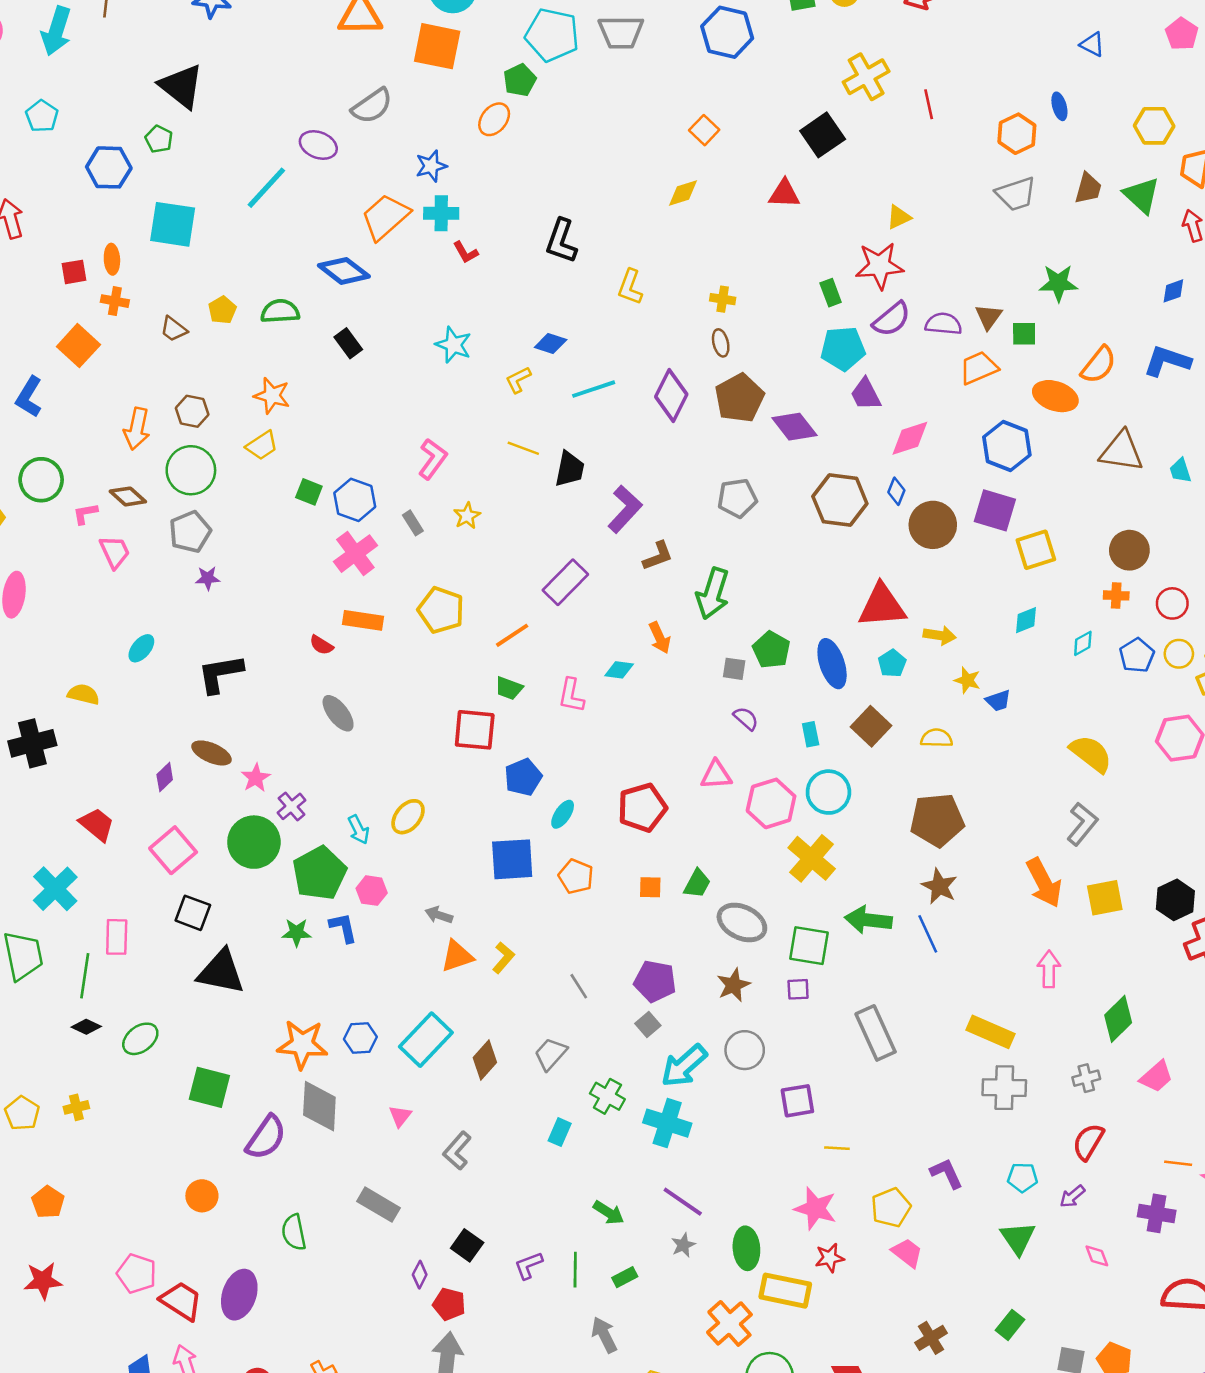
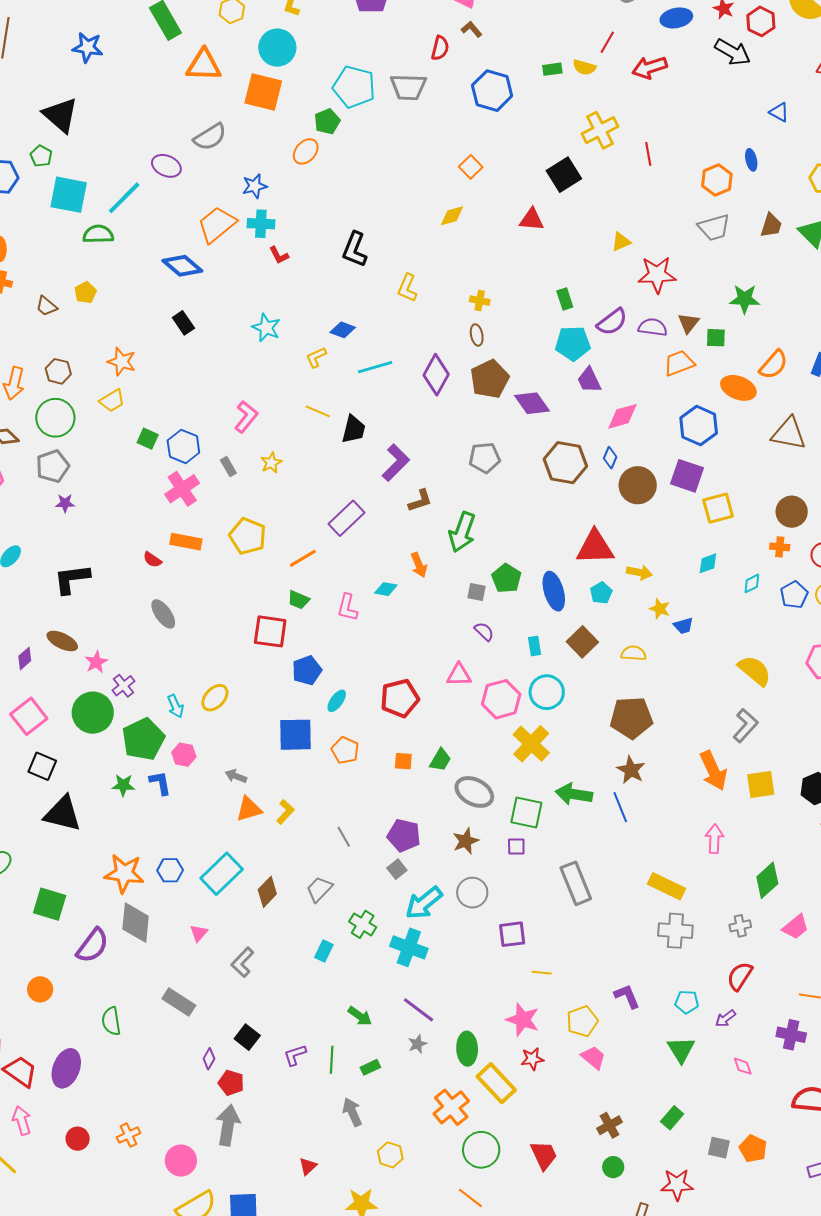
cyan square: (173, 224) -> (69, 195), moved
red star: (879, 266) -> (657, 275), moved
green semicircle: (280, 311) -> (98, 234), moved
yellow rectangle: (785, 1291) -> (496, 1083), turned 33

